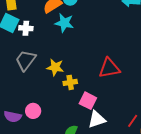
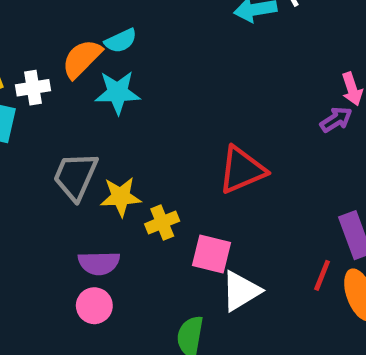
white cross: (26, 28) -> (33, 88), moved
gray trapezoid: (26, 60) -> (75, 176), moved
purple semicircle: (13, 116) -> (99, 263), moved

